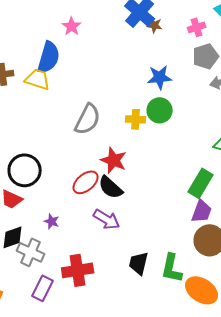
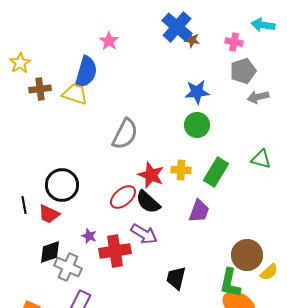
pink cross: (197, 27) -> (234, 42), turned 30
yellow cross: (136, 119) -> (181, 170), moved
green rectangle: (201, 183) -> (216, 172), moved
purple trapezoid: (202, 211) -> (199, 211), moved
green L-shape: (172, 268) -> (230, 283), moved
red cross: (78, 270) -> (115, 251), moved

